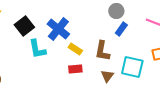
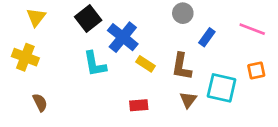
gray circle: (116, 11) -> (183, 13), moved
black square: (24, 26) -> (88, 18), moved
red rectangle: (75, 69) -> (139, 105), moved

